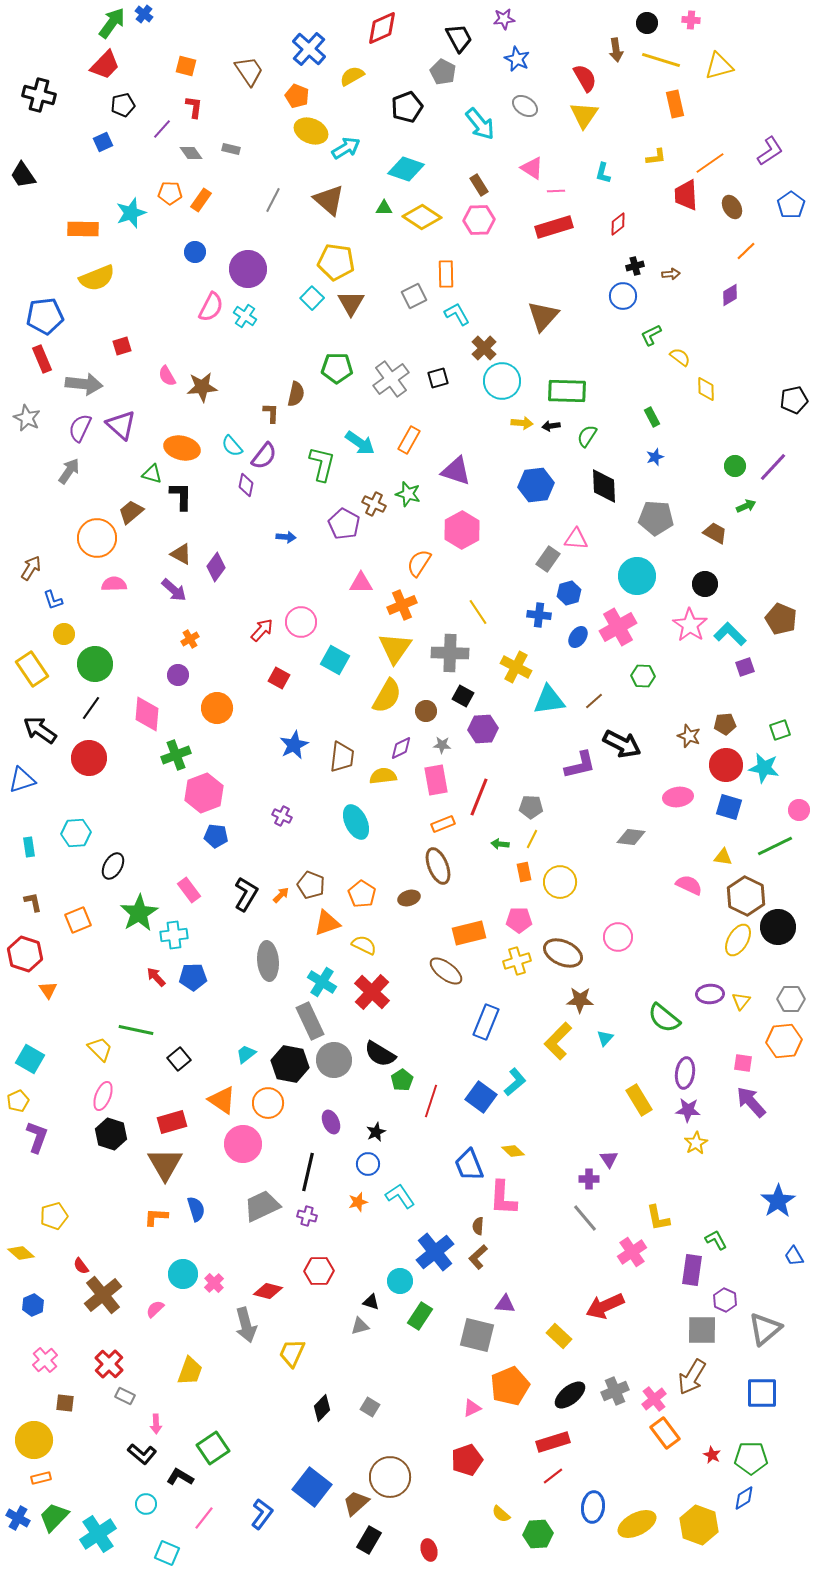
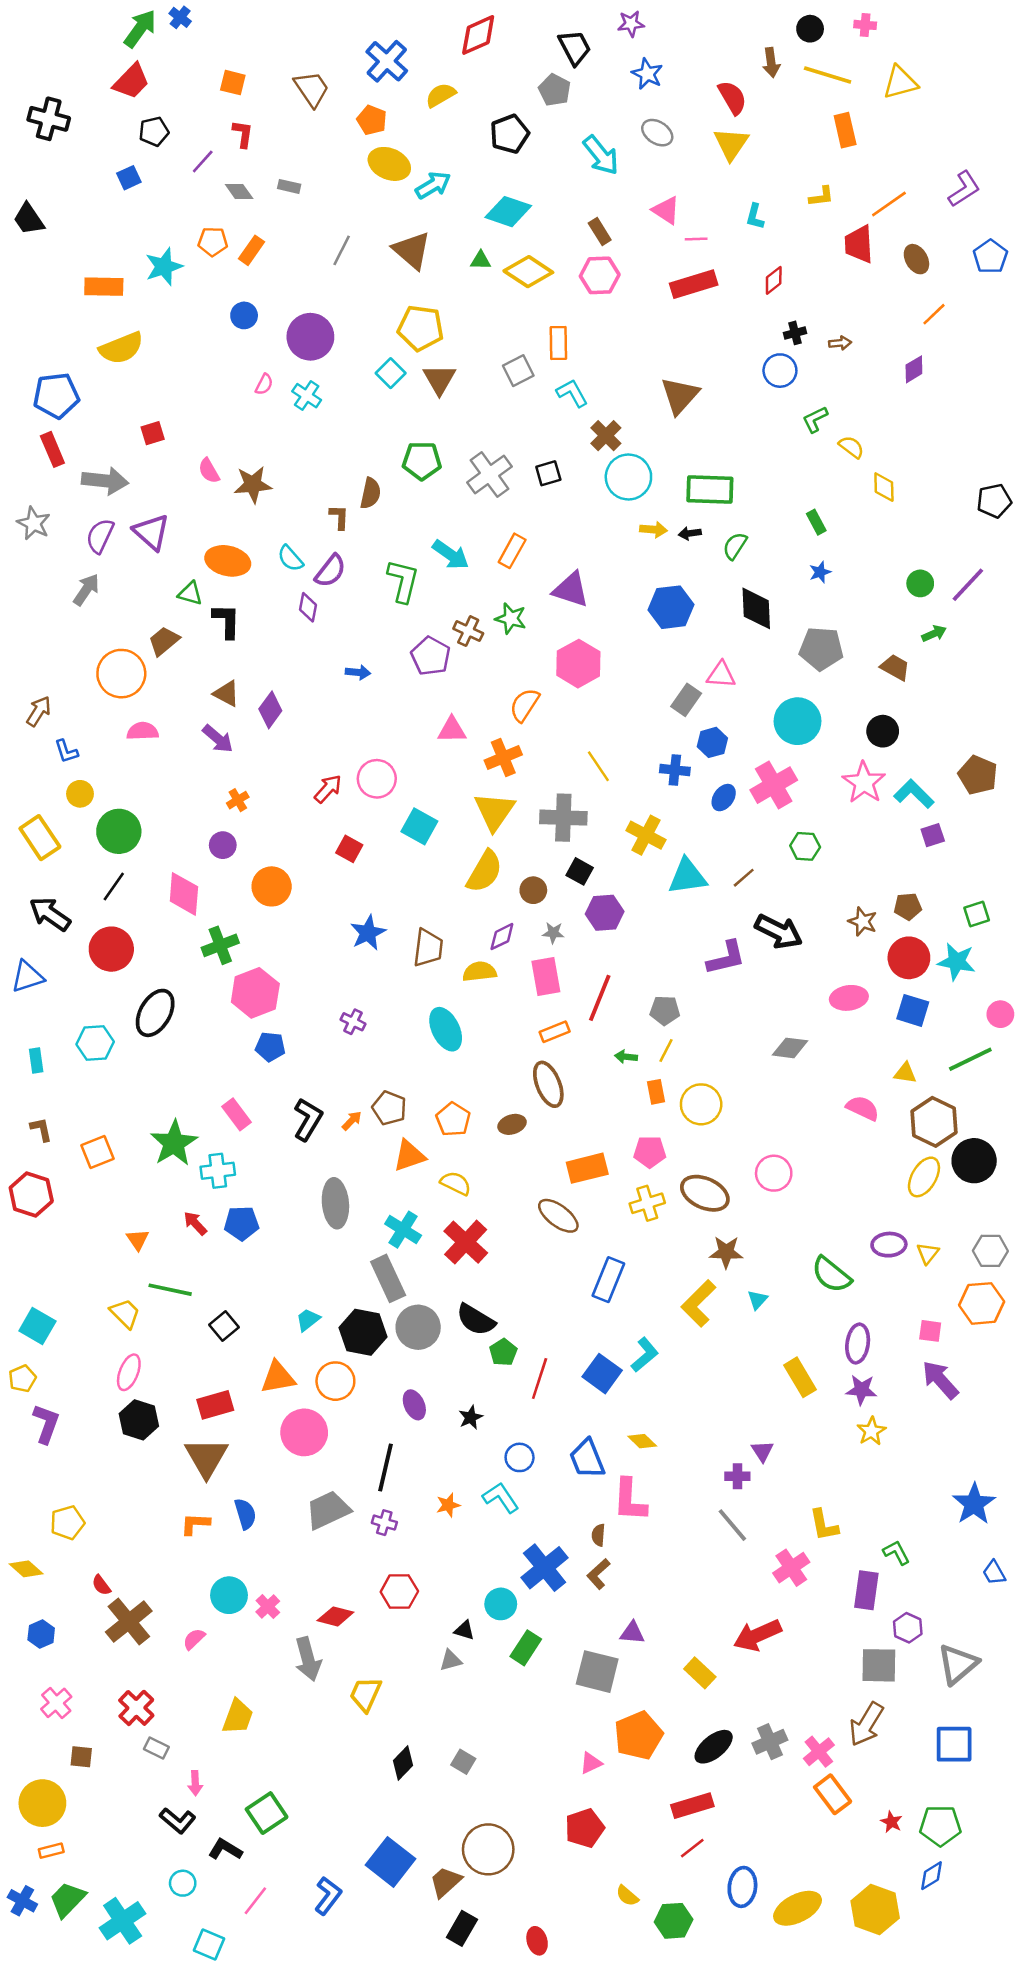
pink semicircle: (211, 307) -> (264, 384), size x0.6
black ellipse: (113, 866) -> (155, 1013), moved, size x1.4
orange triangle: (48, 990) -> (138, 1240), moved
orange triangle: (222, 1100) -> (278, 1377), turned -44
blue circle: (368, 1164) -> (520, 1457), moved

